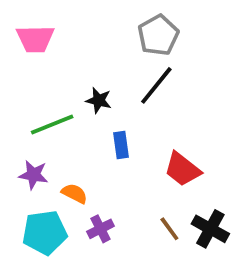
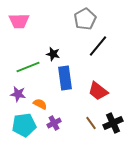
black line: (156, 85) -> (98, 46), moved
blue rectangle: (121, 145) -> (65, 78), size x1.6
black cross: (210, 229) -> (113, 123), turned 36

